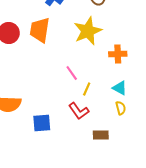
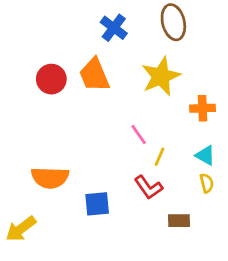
orange trapezoid: (40, 30) -> (94, 75), turned -32

